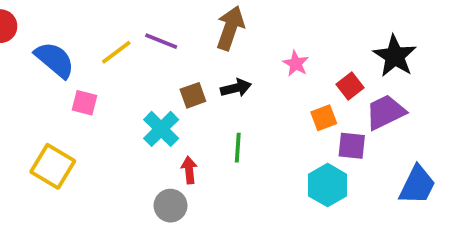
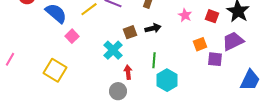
red square: (350, 86) -> (212, 16), moved, turned -32
pink square: (85, 103) -> (72, 36), turned 32
cyan hexagon: (328, 185) -> (167, 80), moved

